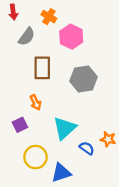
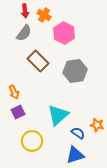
red arrow: (13, 12) -> (25, 11), moved
brown rectangle: (42, 68) -> (38, 61), turned -45
orange arrow: (36, 102) -> (14, 92), moved
blue triangle: (61, 173) -> (75, 155), moved

